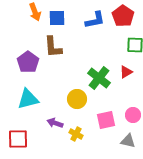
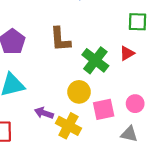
brown L-shape: (53, 47) -> (60, 39), moved
yellow circle: (77, 99) -> (79, 92), moved
yellow cross: (76, 134) -> (68, 126), size x1.5

